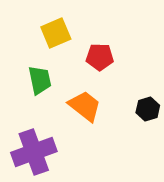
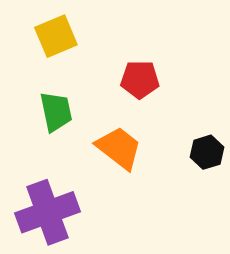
yellow square: (56, 33) -> (56, 36), moved

